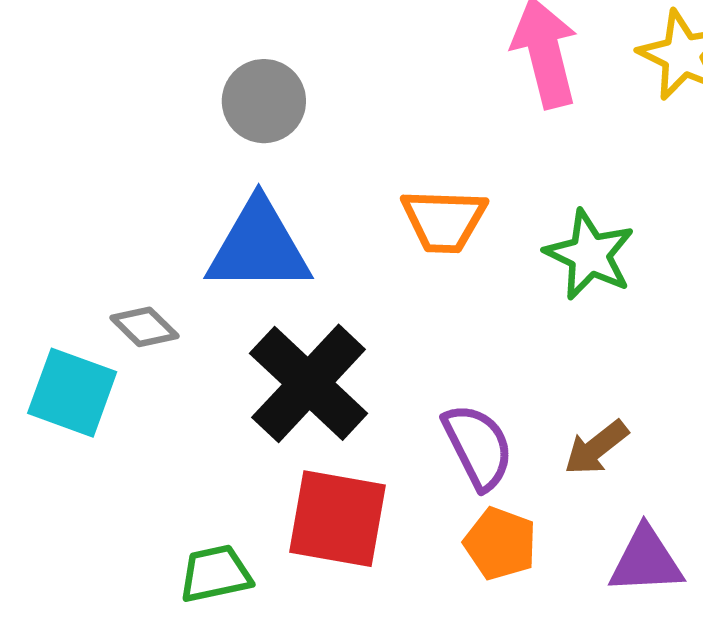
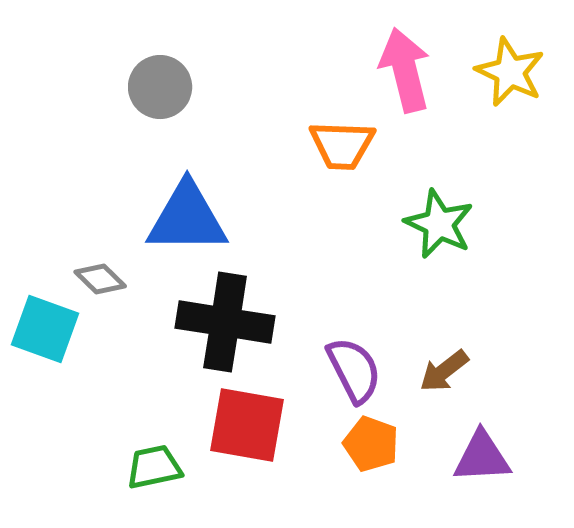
gray circle: (264, 101) -> (160, 87), moved
orange trapezoid: (444, 221) -> (342, 145), moved
black cross: (309, 383) -> (225, 322), turned -34

